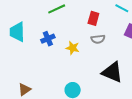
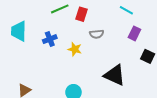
red rectangle: (93, 18) -> (81, 14), moved
gray semicircle: (98, 39) -> (97, 34), moved

